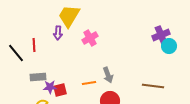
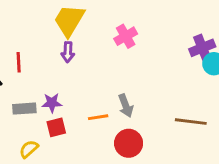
purple arrow: (58, 33) -> (68, 52), moved
pink cross: (90, 38) -> (126, 36), moved
purple star: (50, 87) -> (52, 103), moved

